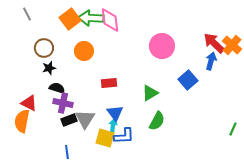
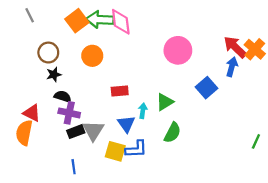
cyan arrow: (113, 126) -> (143, 111), moved

